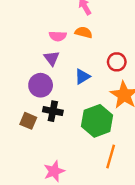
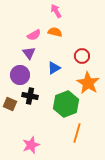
pink semicircle: (58, 36) -> (34, 35), turned -32

